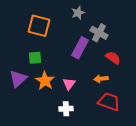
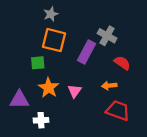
gray star: (78, 13) -> (51, 14), moved
orange square: (39, 26) -> (54, 40), moved
purple triangle: (18, 79) -> (19, 100), moved, turned 42
white cross: (66, 109) -> (41, 120), moved

